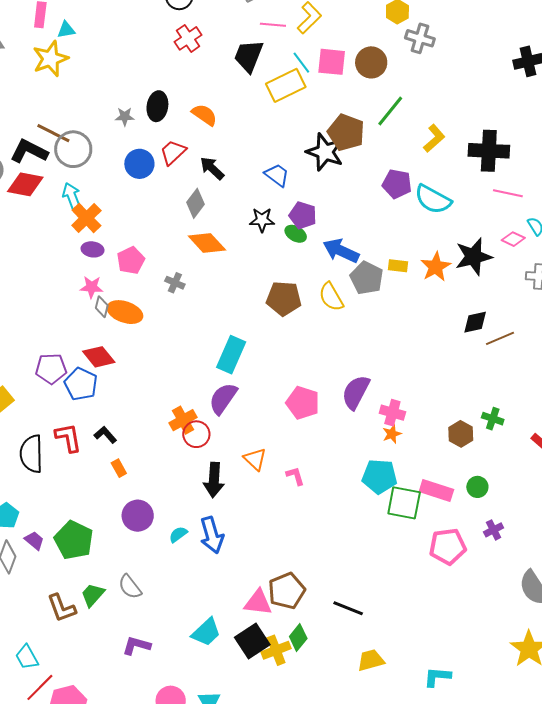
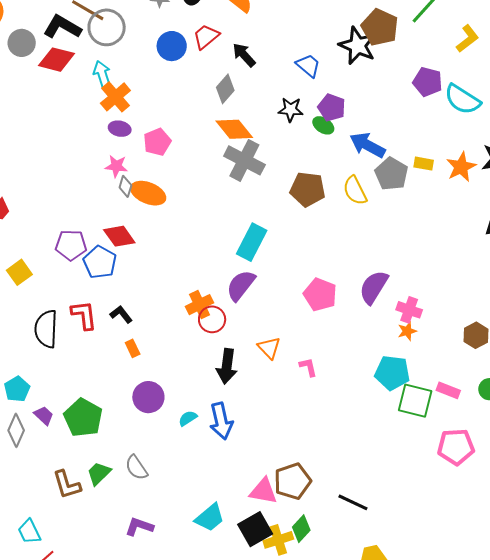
gray cross: (175, 283) -> (244, 160), moved, size x2.0
pink rectangle: (436, 491) -> (448, 390), size x0.7

